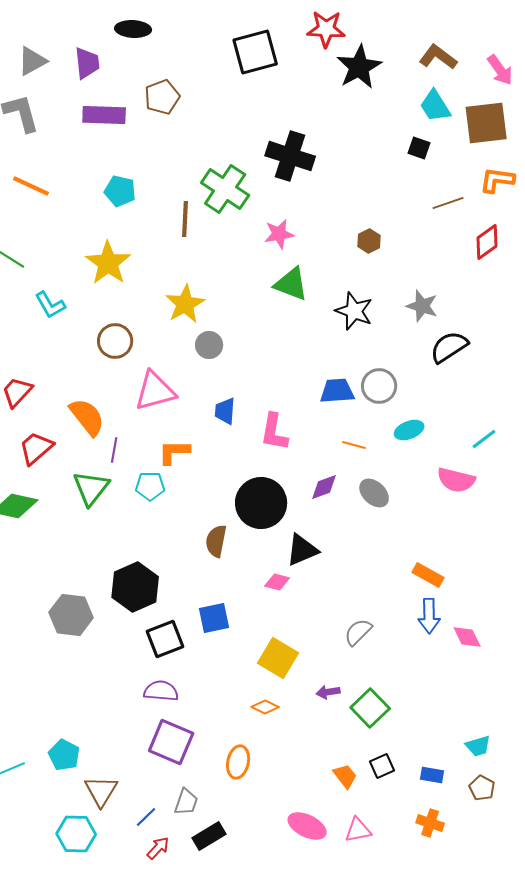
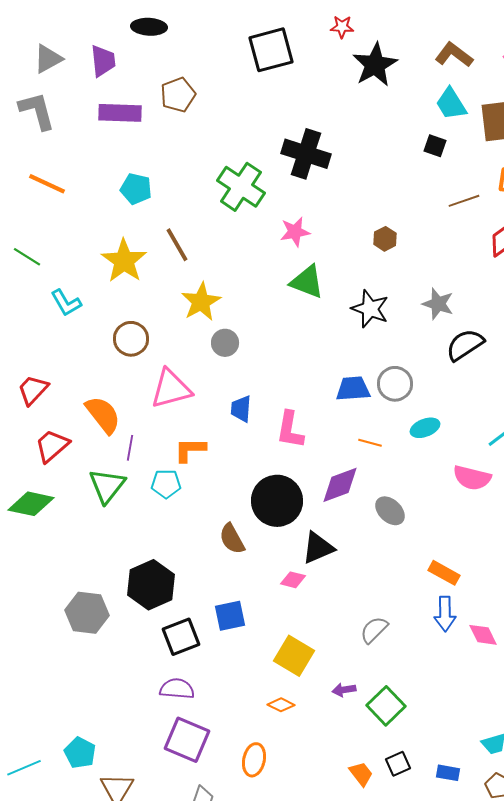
red star: (326, 29) -> (342, 27), size x0.6
brown line: (185, 219) -> (177, 245), moved, turned -33
purple diamond: (324, 487) -> (340, 485), size x1.4
gray ellipse: (374, 493) -> (390, 511), moved
brown semicircle: (216, 541) -> (232, 539), turned -40

